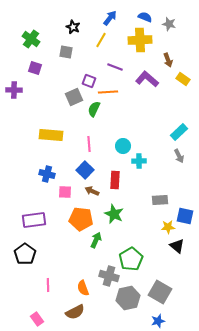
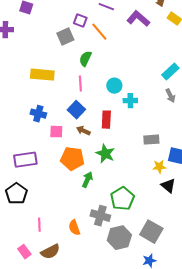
orange line: (108, 92) -> (99, 32), turned 54
green semicircle: (94, 109) -> (85, 59), moved
brown semicircle: (75, 312) -> (50, 252), moved
pink rectangle: (37, 319) -> (24, 252), moved

